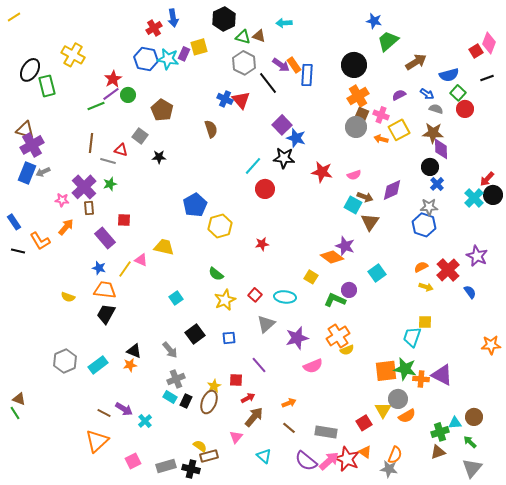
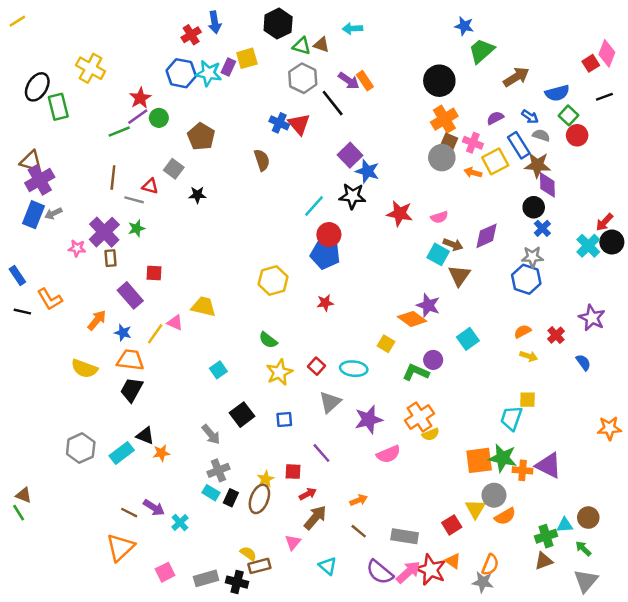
blue rectangle: (307, 75) -> (519, 145), moved, turned -35
blue pentagon: (195, 205) -> (325, 254), moved, turned -30
orange arrow: (66, 227) -> (97, 320), moved
red cross: (448, 270) -> (556, 335), size x0.6
yellow semicircle: (68, 297) -> (84, 369), size x1.5
black triangle: (134, 351) -> (145, 436), moved

